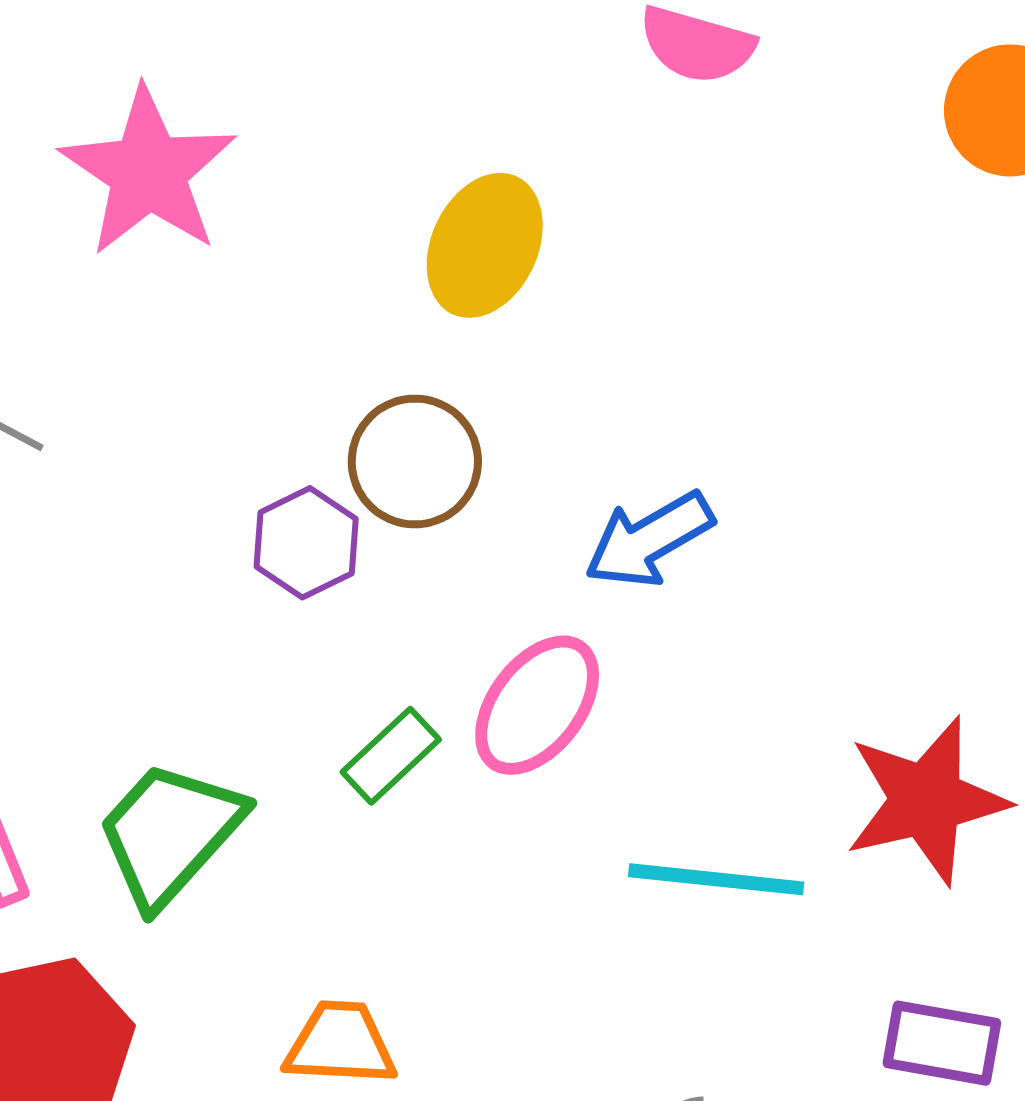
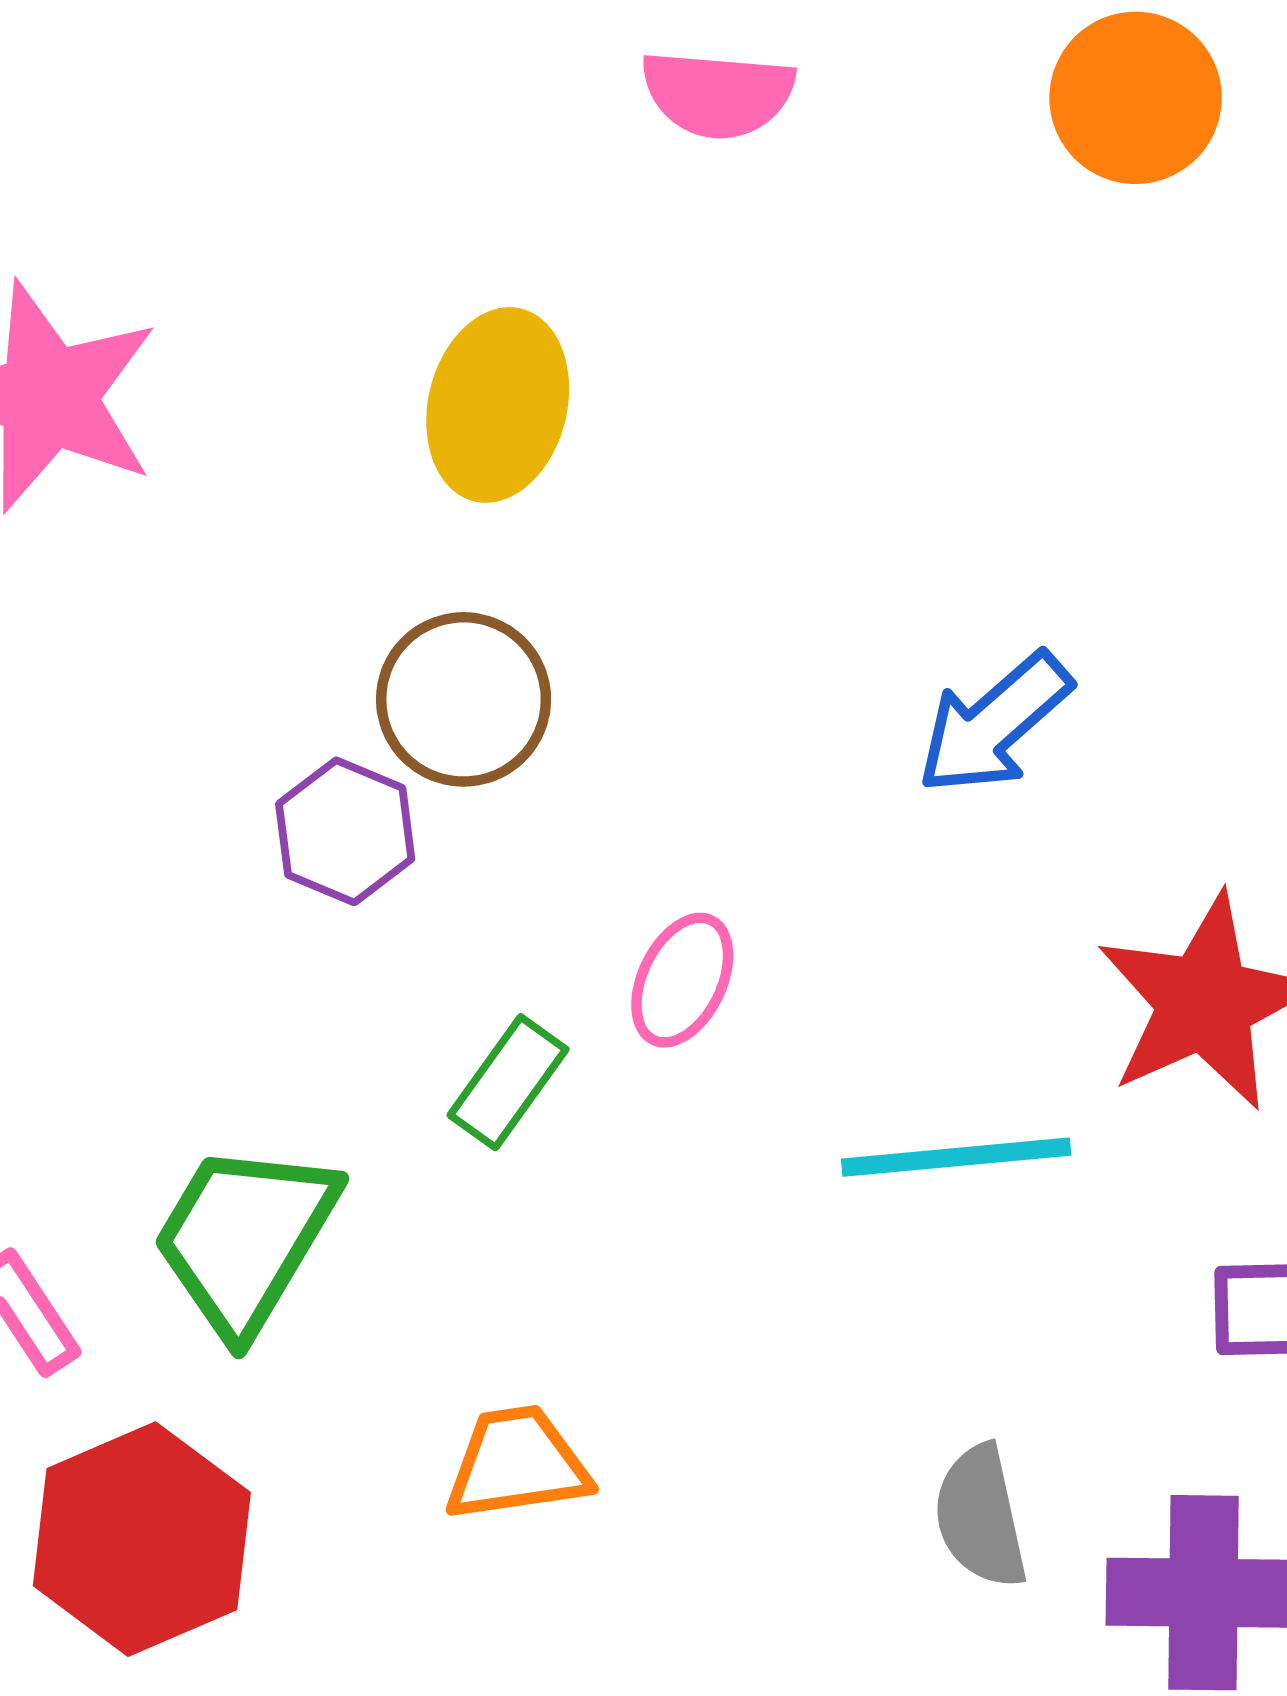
blue arrow: (649, 540) -> (994, 724), moved
pink ellipse: (537, 705) -> (682, 980), size x0.7

